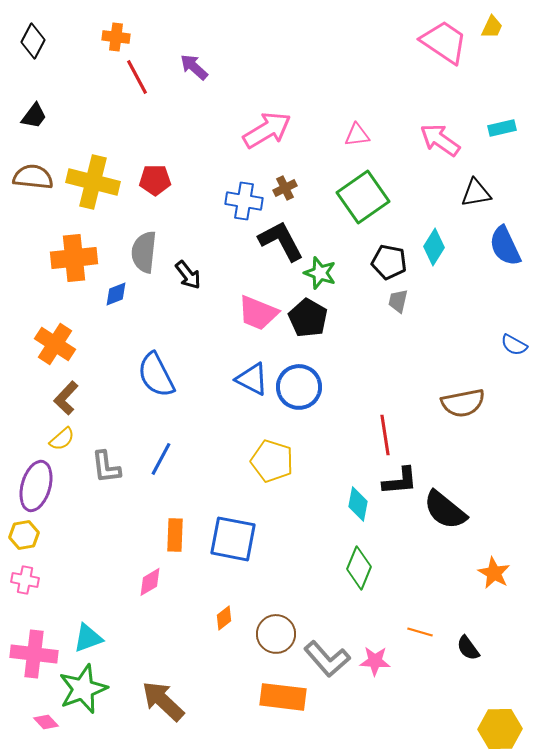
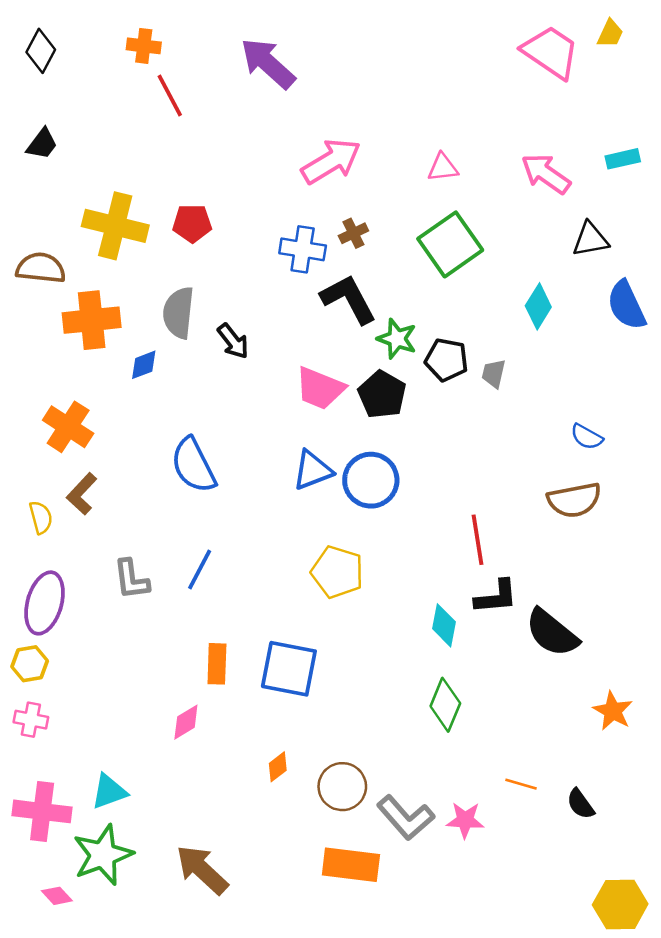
purple arrow: (194, 67) -> (268, 63), moved, size x1.6
brown semicircle: (33, 177) -> (41, 268), moved
black pentagon: (389, 262) -> (447, 360), moved
blue semicircle: (514, 345) -> (587, 437), moved
blue triangle: (252, 379) -> (313, 470), turned -48
yellow semicircle: (62, 439) -> (41, 517), moved, turned -64

